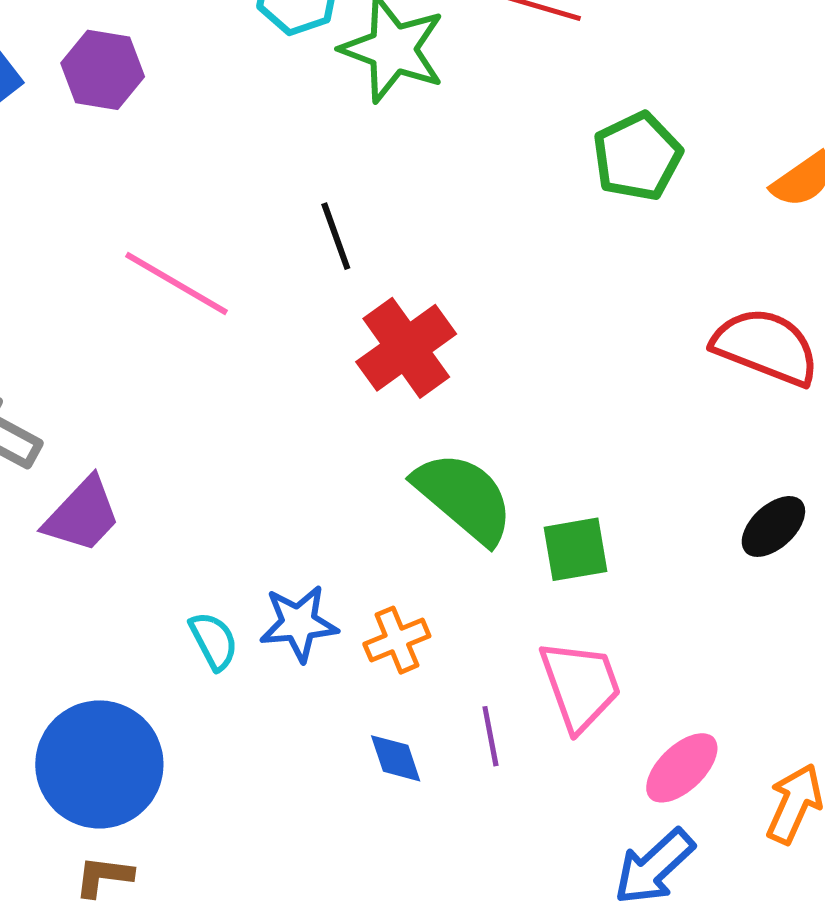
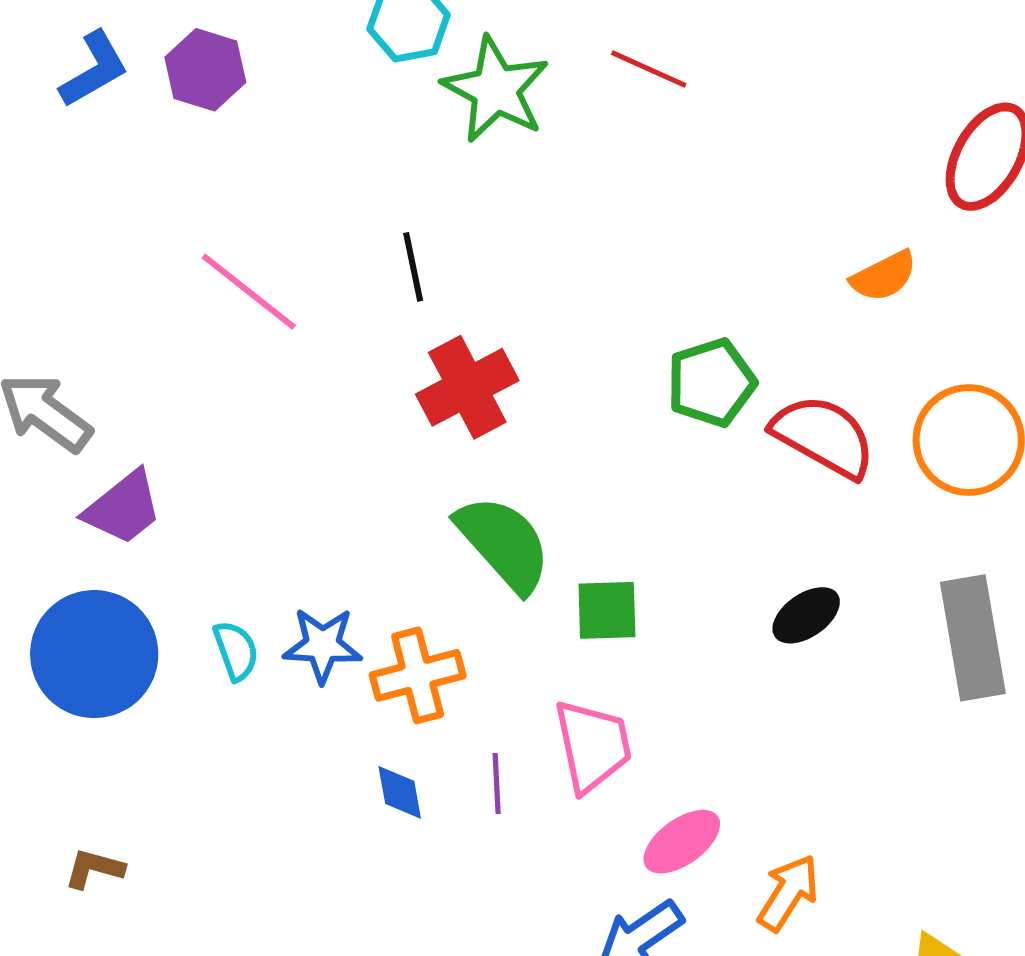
green pentagon: (637, 156) -> (711, 383), moved
orange cross: (397, 640) -> (418, 675), size x1.4
blue circle: (99, 764) -> (94, 654), moved

